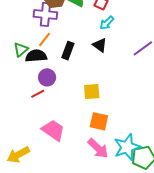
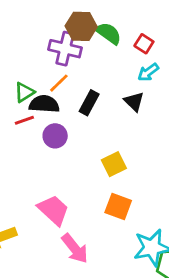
yellow square: (92, 92) -> (114, 164), turned -30
red line: (38, 94) -> (24, 120), moved
pink arrow: (98, 148) -> (75, 248), moved

